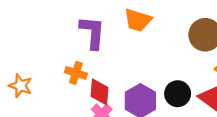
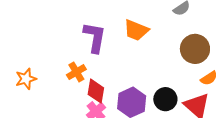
orange cross: (76, 73) -> (76, 72), turned 36
orange star: (20, 86) -> (26, 79), turned 30

